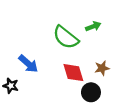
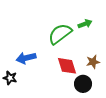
green semicircle: (66, 37) -> (60, 34), turned 105
blue arrow: (28, 64) -> (26, 58), turned 126

